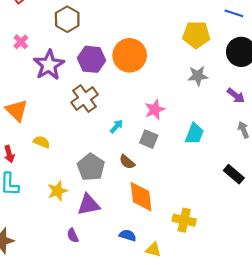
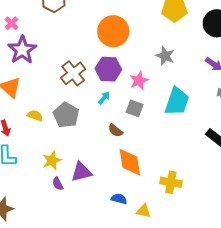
purple hexagon: (91, 59) -> (108, 69), moved
purple star: (49, 65) -> (22, 50), moved
gray star: (198, 76) -> (165, 56), moved, turned 30
cyan trapezoid: (194, 134) -> (177, 101), size x1.4
gray pentagon: (91, 167) -> (66, 115), moved
purple semicircle: (73, 236) -> (58, 184), moved

